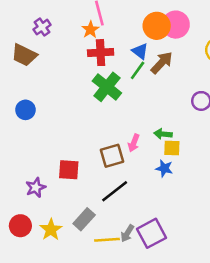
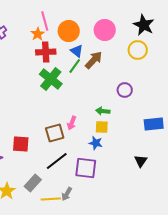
orange circle: (157, 26) -> (69, 31), moved
green arrow: (163, 134) -> (103, 111), moved
purple square: (152, 233) -> (86, 168), moved, turned 35

